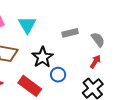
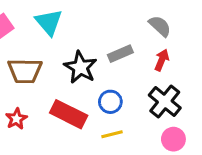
gray rectangle: (70, 33) -> (120, 54), moved
blue circle: (58, 75) -> (110, 102), moved

